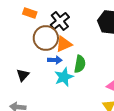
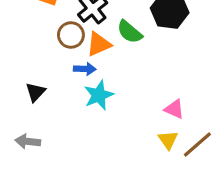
brown circle: (46, 38) -> (71, 35), size x0.7
green semicircle: (80, 64) -> (130, 32), moved, turned 120

